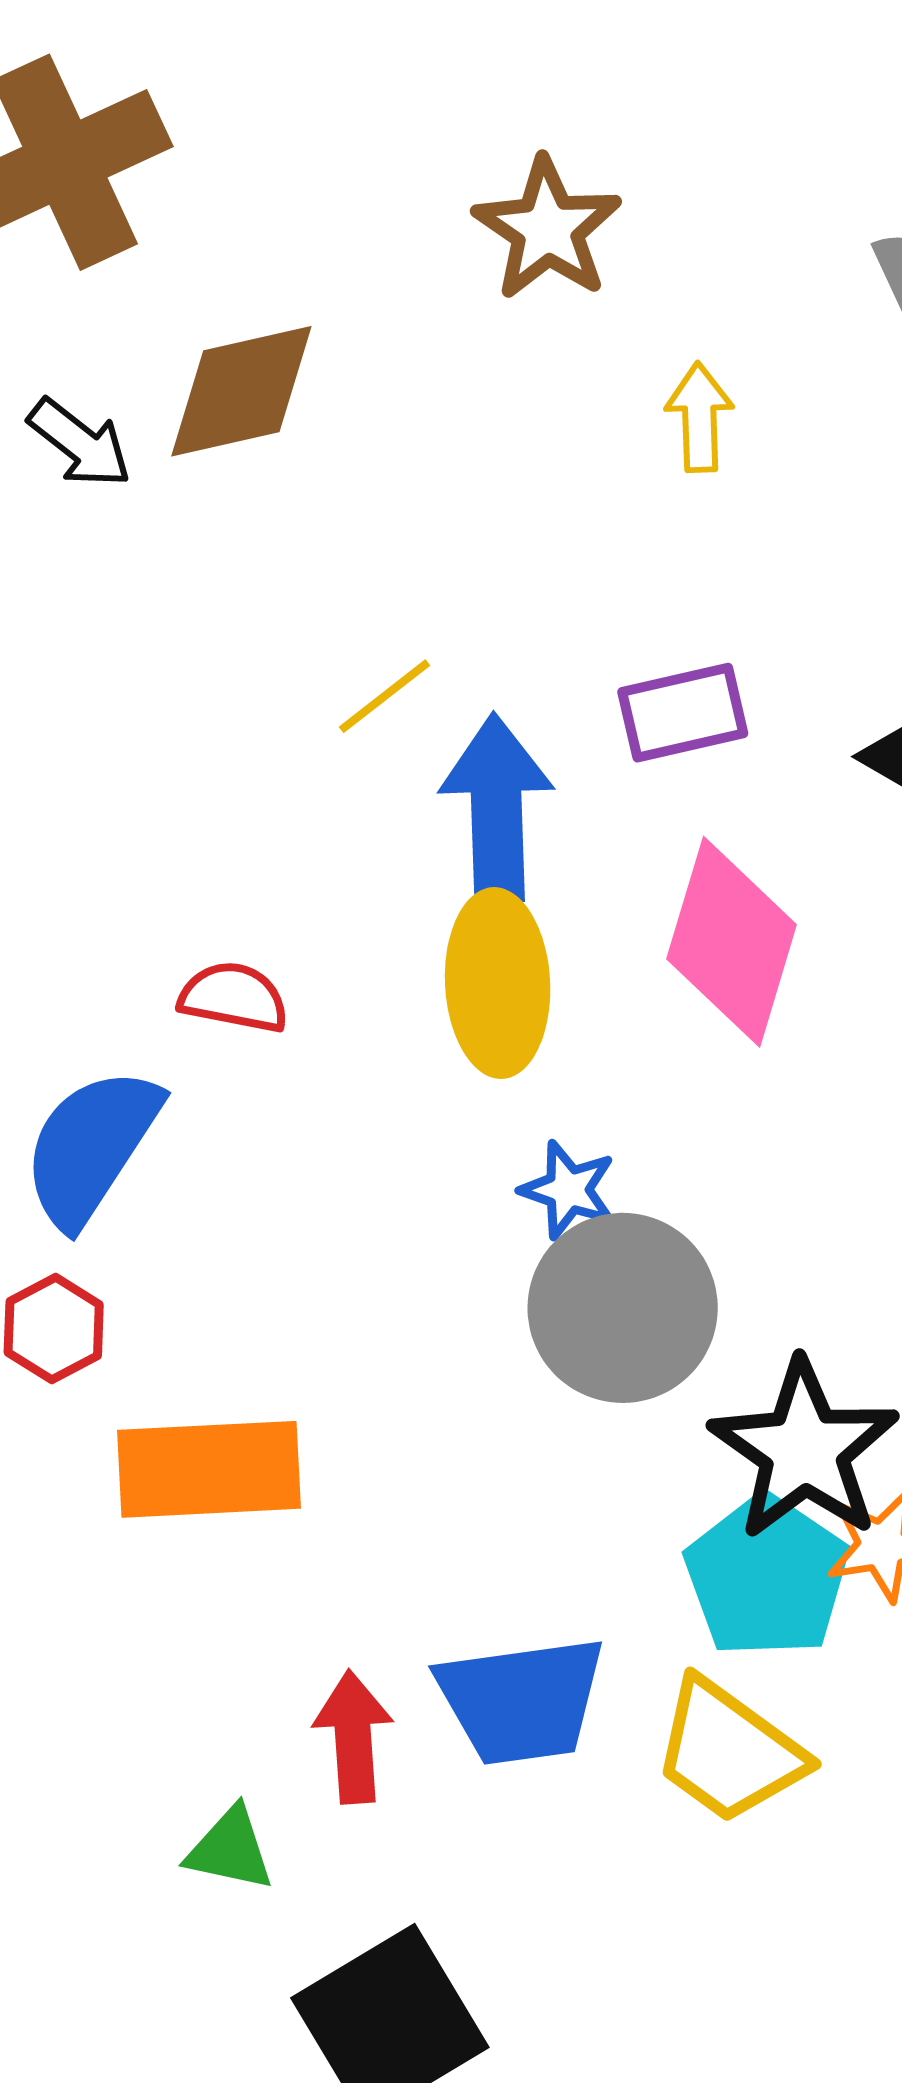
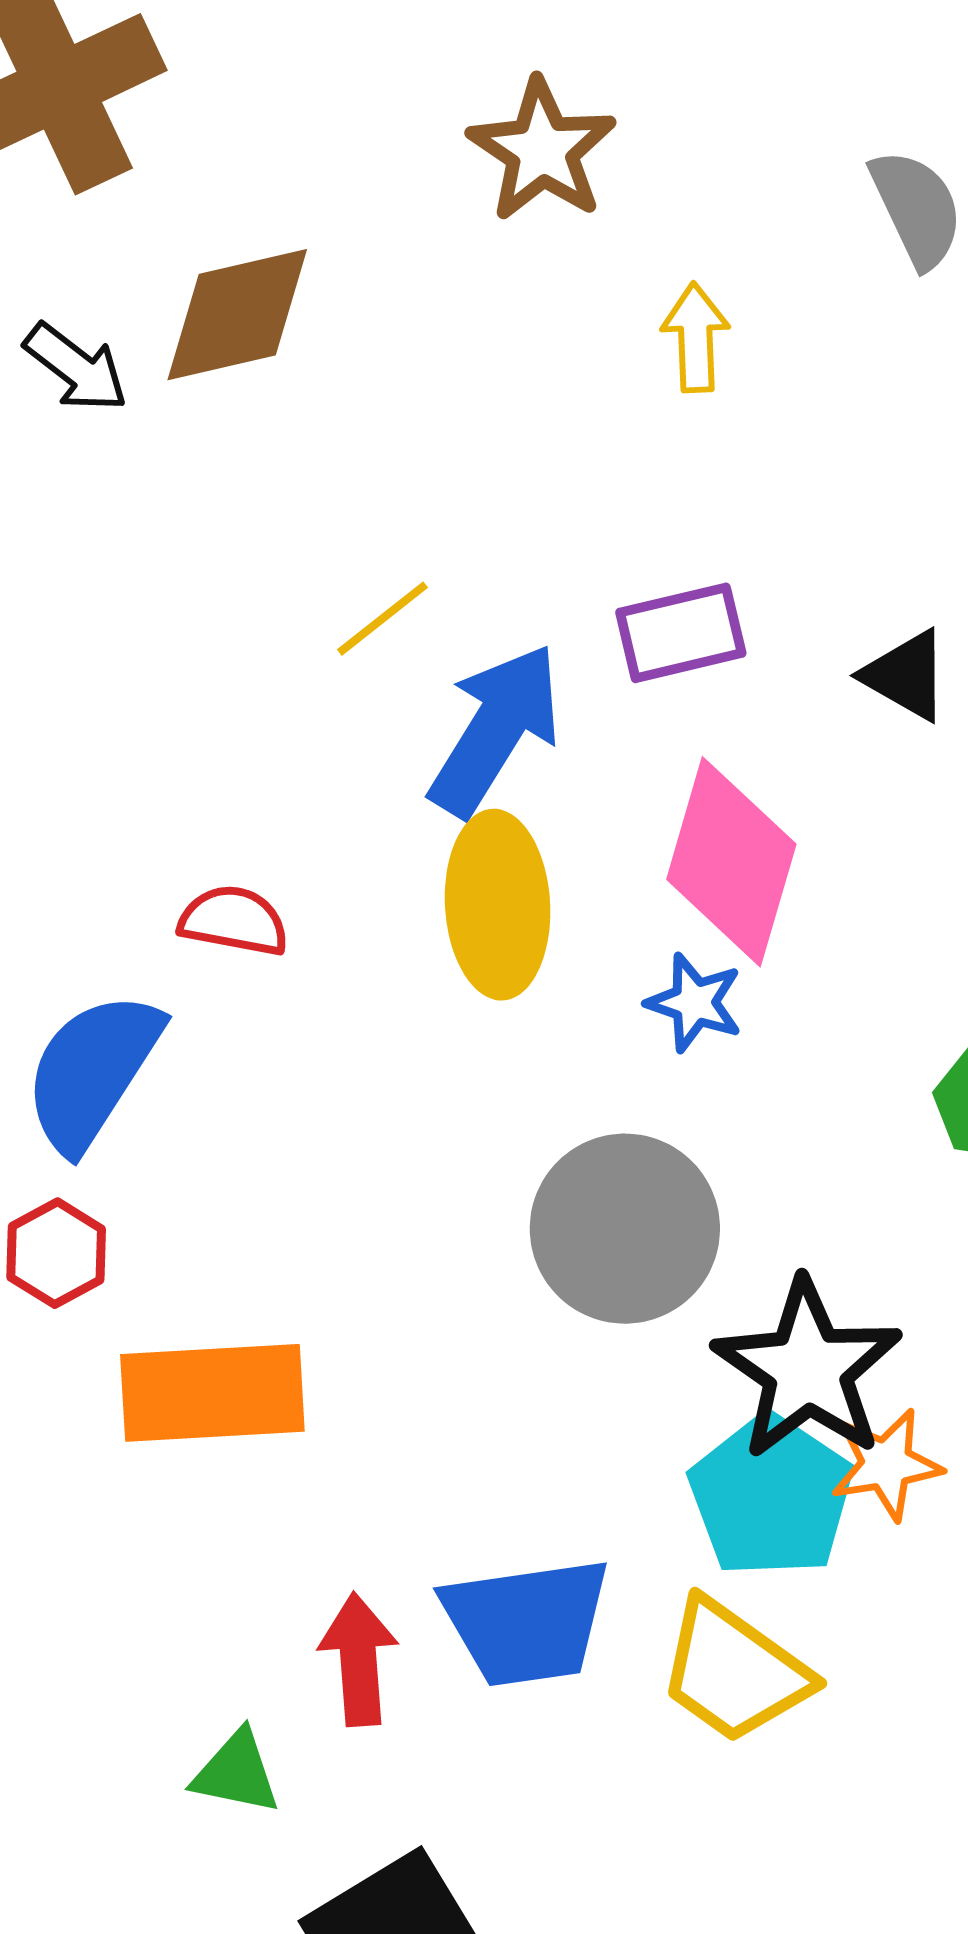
blue arrow: (497, 808) -> (495, 730), turned 34
blue star: (568, 1190) -> (695, 1003), moved

